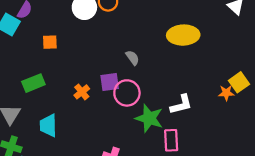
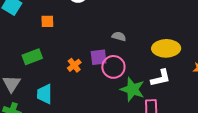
yellow ellipse: (183, 35) -> (166, 48), moved
gray semicircle: (132, 58) -> (119, 36), turned -40

